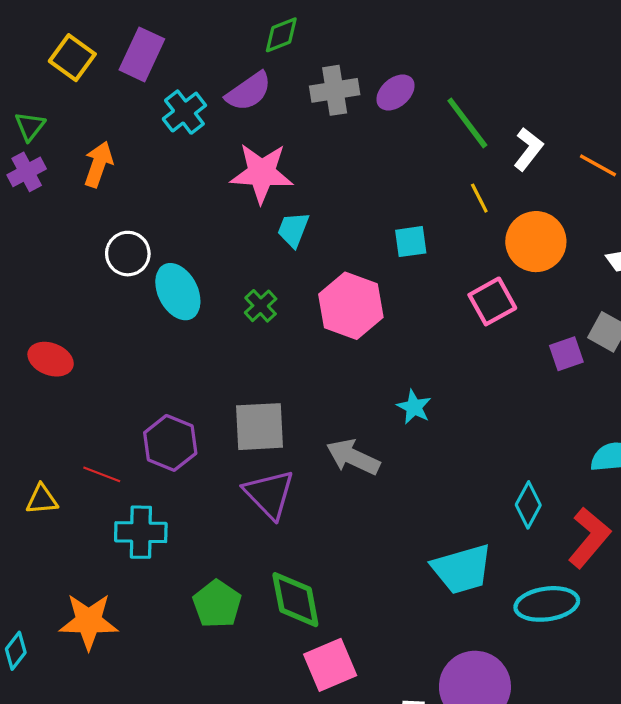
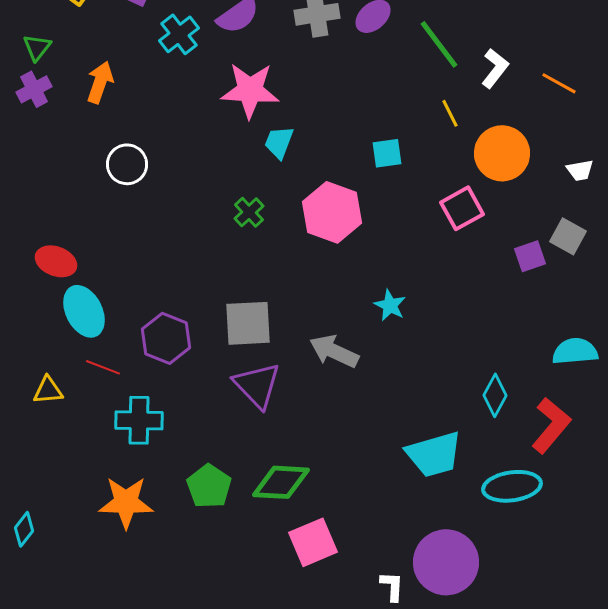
cyan ellipse: (178, 292) -> (84, 311), moved
green diamond: (295, 600) -> (281, 482), turned -76
orange star: (89, 621) -> (126, 502), moved

